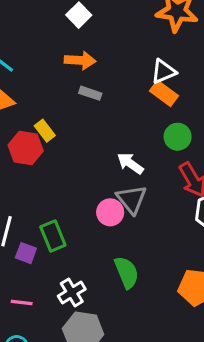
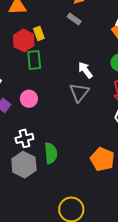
pink circle: (110, 212) -> (29, 99), moved
green rectangle: (53, 236) -> (34, 60), moved
green semicircle: (127, 272) -> (51, 153), moved

